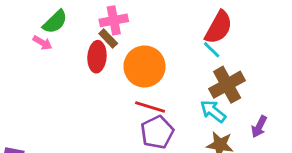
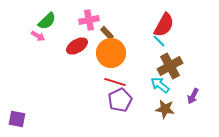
brown rectangle: (108, 39) -> (107, 33), moved
red ellipse: (97, 57) -> (77, 46), turned 55

